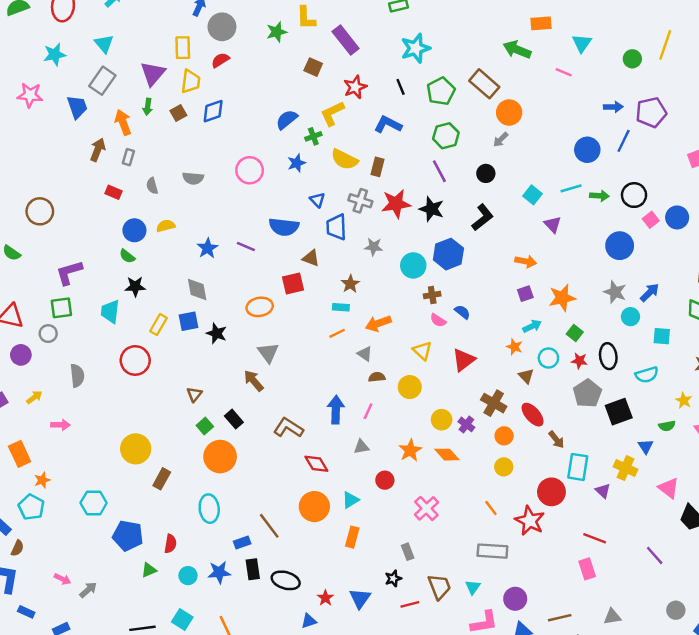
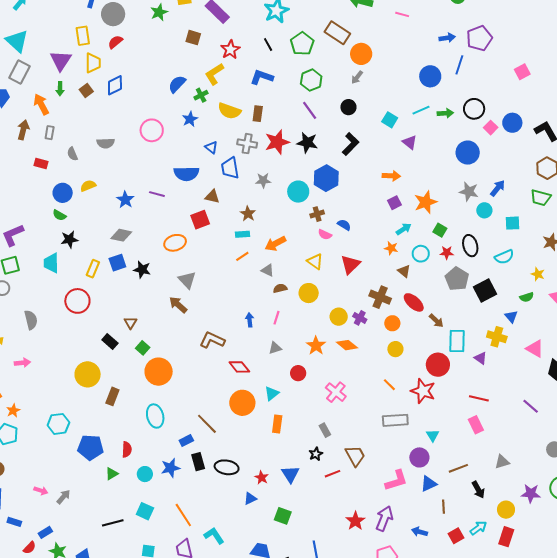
cyan triangle: (104, 44) -> (17, 41), size x1.4
gray diamond: (197, 289) -> (121, 235), turned -60
blue arrow: (336, 410) -> (250, 320), size x0.6
black rectangle: (234, 419) -> (110, 341), moved
cyan triangle: (473, 587) -> (433, 435), moved

